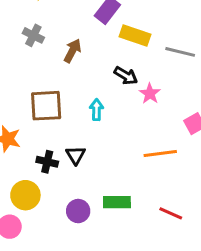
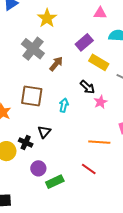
gray cross: (33, 35) -> (33, 49), size x1.6
black cross: (47, 162) -> (26, 143), moved
green rectangle: (117, 202) -> (55, 182), moved, turned -36
red line: (171, 213) -> (89, 169), moved

